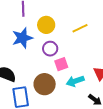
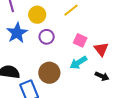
pink square: (61, 64) -> (80, 40), moved, turned -32

